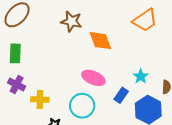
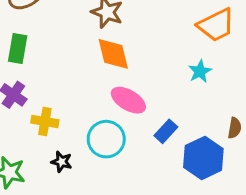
orange diamond: (100, 41) -> (113, 54), moved
cyan star: (141, 76) -> (200, 71), moved

